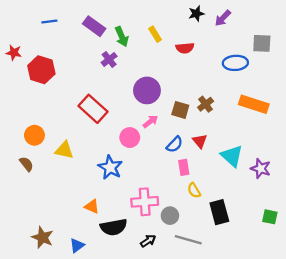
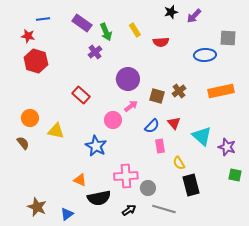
red star: (14, 53) -> (28, 36), moved
orange rectangle: (254, 104) -> (221, 91), turned -30
red rectangle: (93, 109) -> (81, 95), size x0.7
yellow semicircle: (194, 190) -> (179, 163), moved
green square: (270, 217) -> (235, 175), moved

